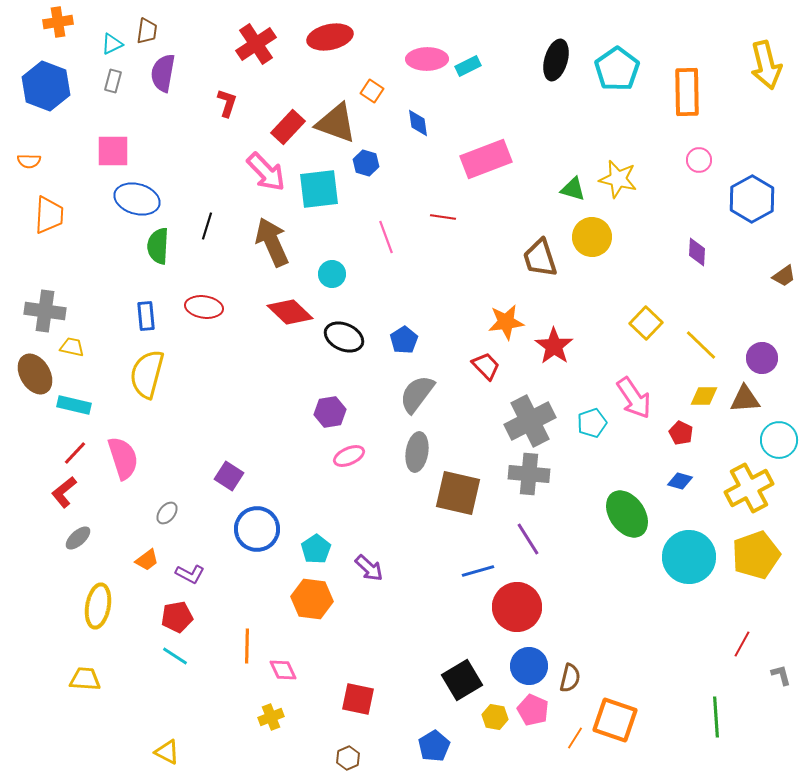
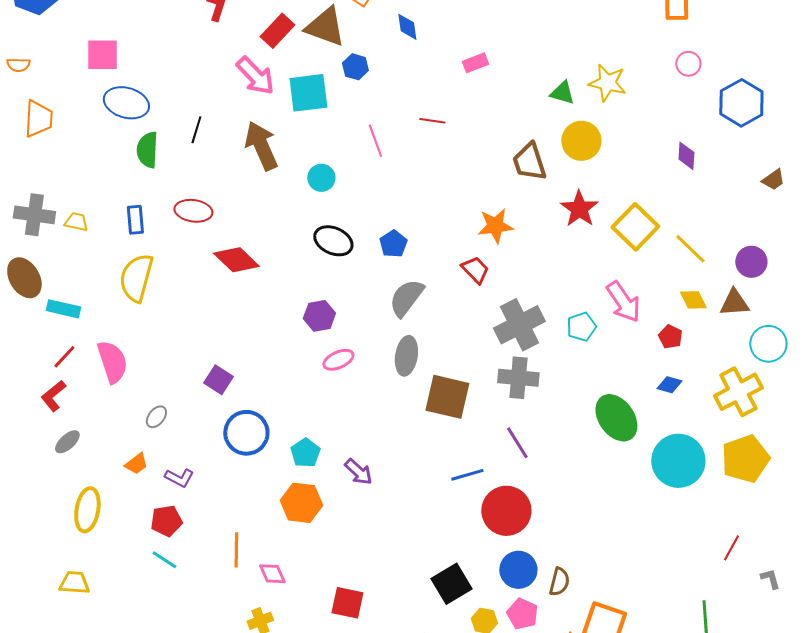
pink rectangle: (486, 159) -> (475, 63), size x0.5
red diamond: (290, 312) -> (236, 260), moved
yellow square: (646, 323) -> (635, 227), size x1.4
red star: (554, 346) -> (579, 209), moved
yellow trapezoid: (72, 347) -> (76, 222), moved
yellow diamond: (704, 396) -> (693, 300), turned 64

